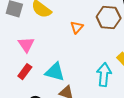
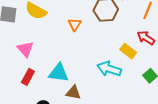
cyan arrow: (104, 75) -> (109, 69), turned -70

